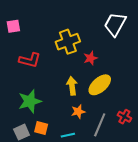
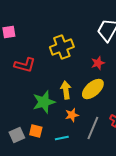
red star: (90, 58) -> (98, 63), moved
green star: (30, 101) -> (44, 102), moved

